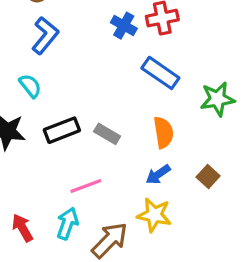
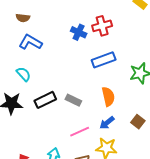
blue L-shape: (45, 35) -> (30, 42), turned -95
blue rectangle: (160, 73) -> (104, 60), turned -50
pink line: (86, 186) -> (80, 132), moved

